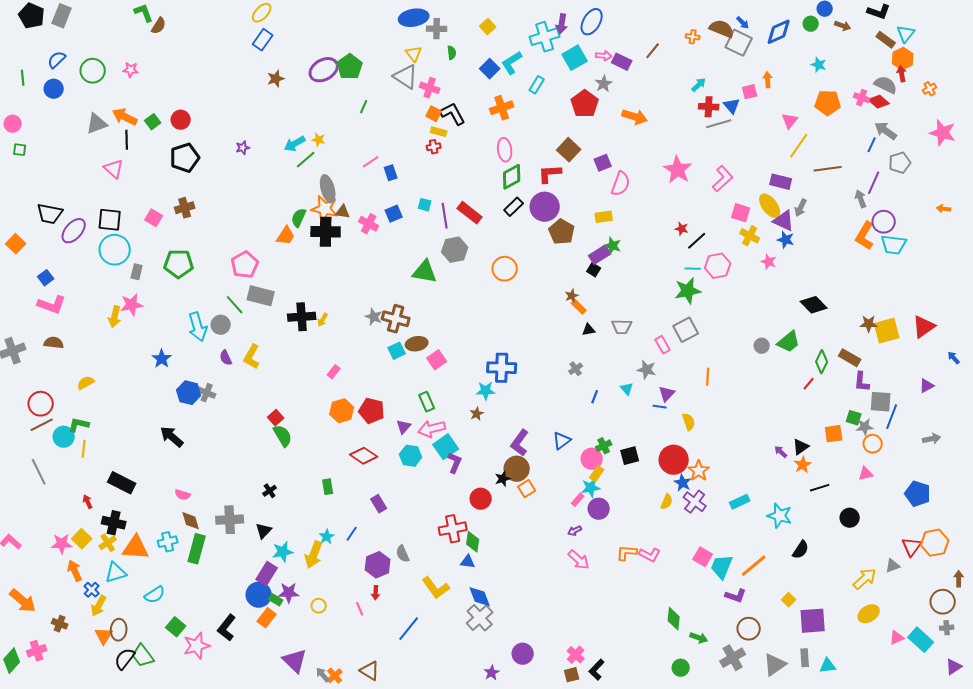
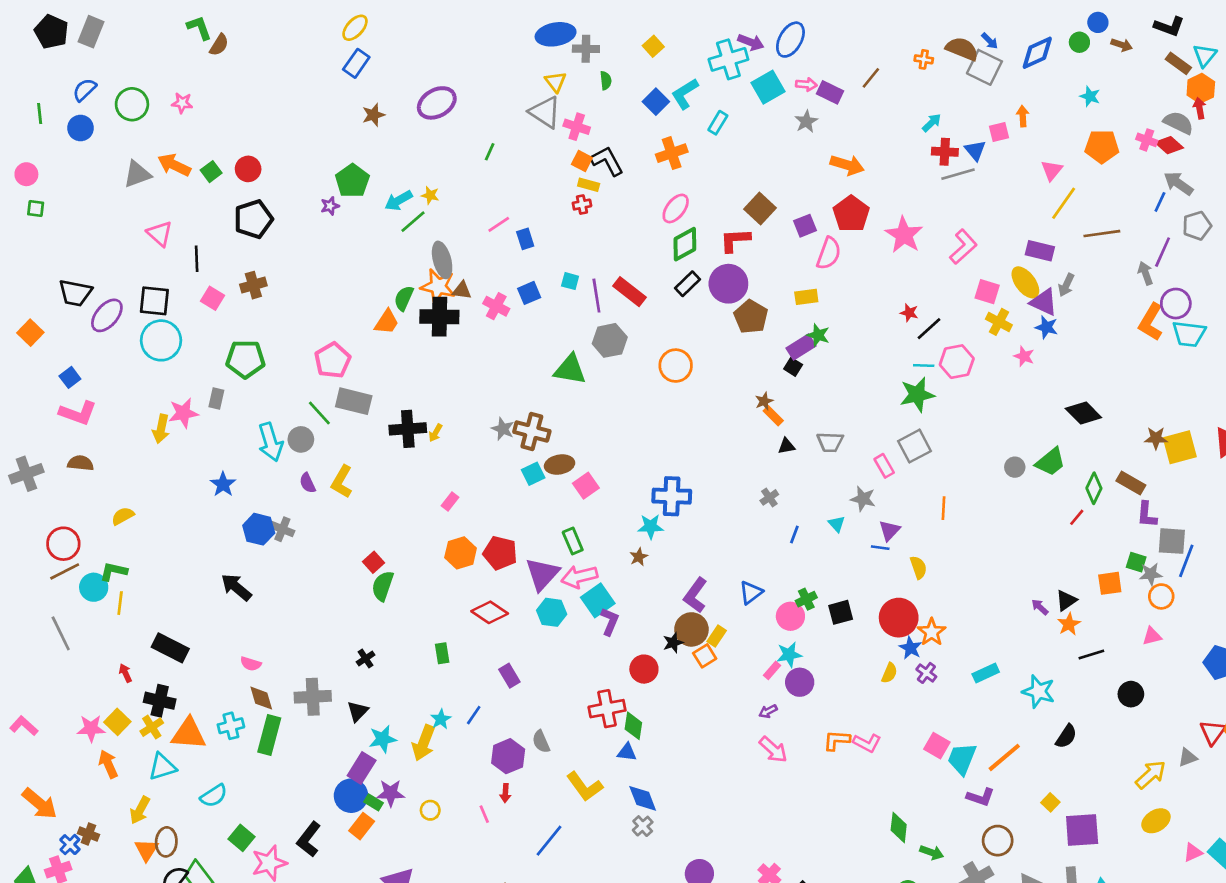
purple arrow: (562, 24) -> (751, 42), turned -78
green pentagon: (350, 67) -> (352, 181), moved
red pentagon: (585, 104) -> (851, 214), moved
black line: (127, 140) -> (197, 259), moved
pink ellipse: (505, 150) -> (676, 208), turned 45
gray rectangle: (137, 272) -> (216, 399), moved
purple triangle: (404, 427) -> (542, 574), size x1.8
green semicircle: (283, 436) -> (383, 586), turned -130
yellow rectangle: (597, 474) -> (717, 636), moved
purple cross: (695, 502) -> (926, 673), size x0.7
blue cross: (92, 590) -> (70, 845), moved
gray cross: (480, 618) -> (643, 826), size x0.6

